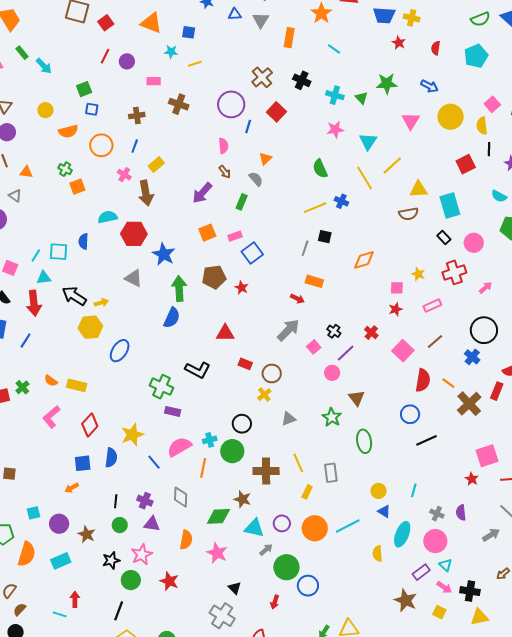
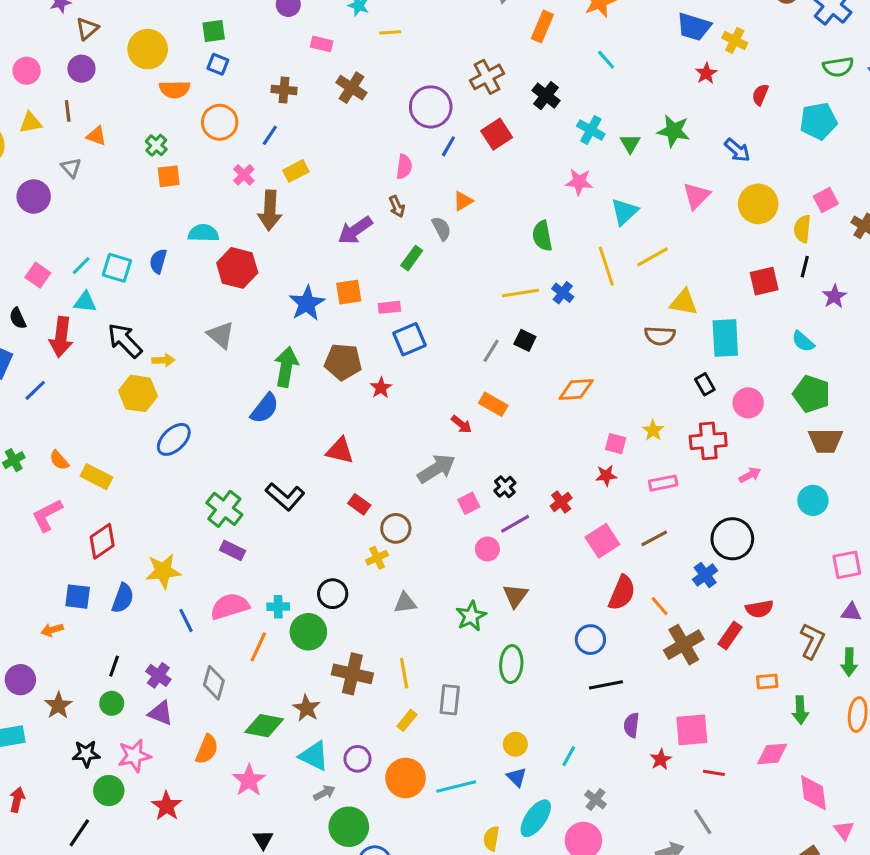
yellow circle: (45, 110) -> (148, 49), size x1.6
blue star: (164, 254) -> (307, 303), moved
purple semicircle: (461, 513) -> (631, 725), moved

